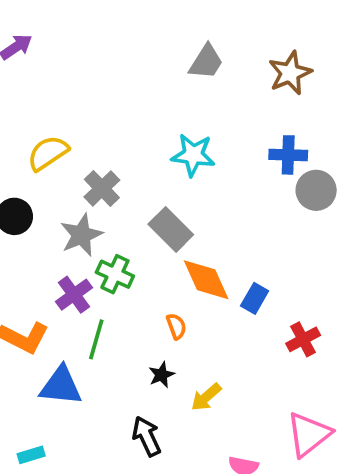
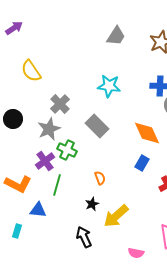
yellow semicircle: (48, 153) -> (31, 71), moved, turned -90
orange diamond: (206, 280) -> (147, 133), moved
blue triangle: (61, 386) -> (38, 210), size x0.7
yellow arrow: (206, 397) -> (116, 216), size x1.5
cyan rectangle: (31, 455) -> (17, 231), moved, turned -56

